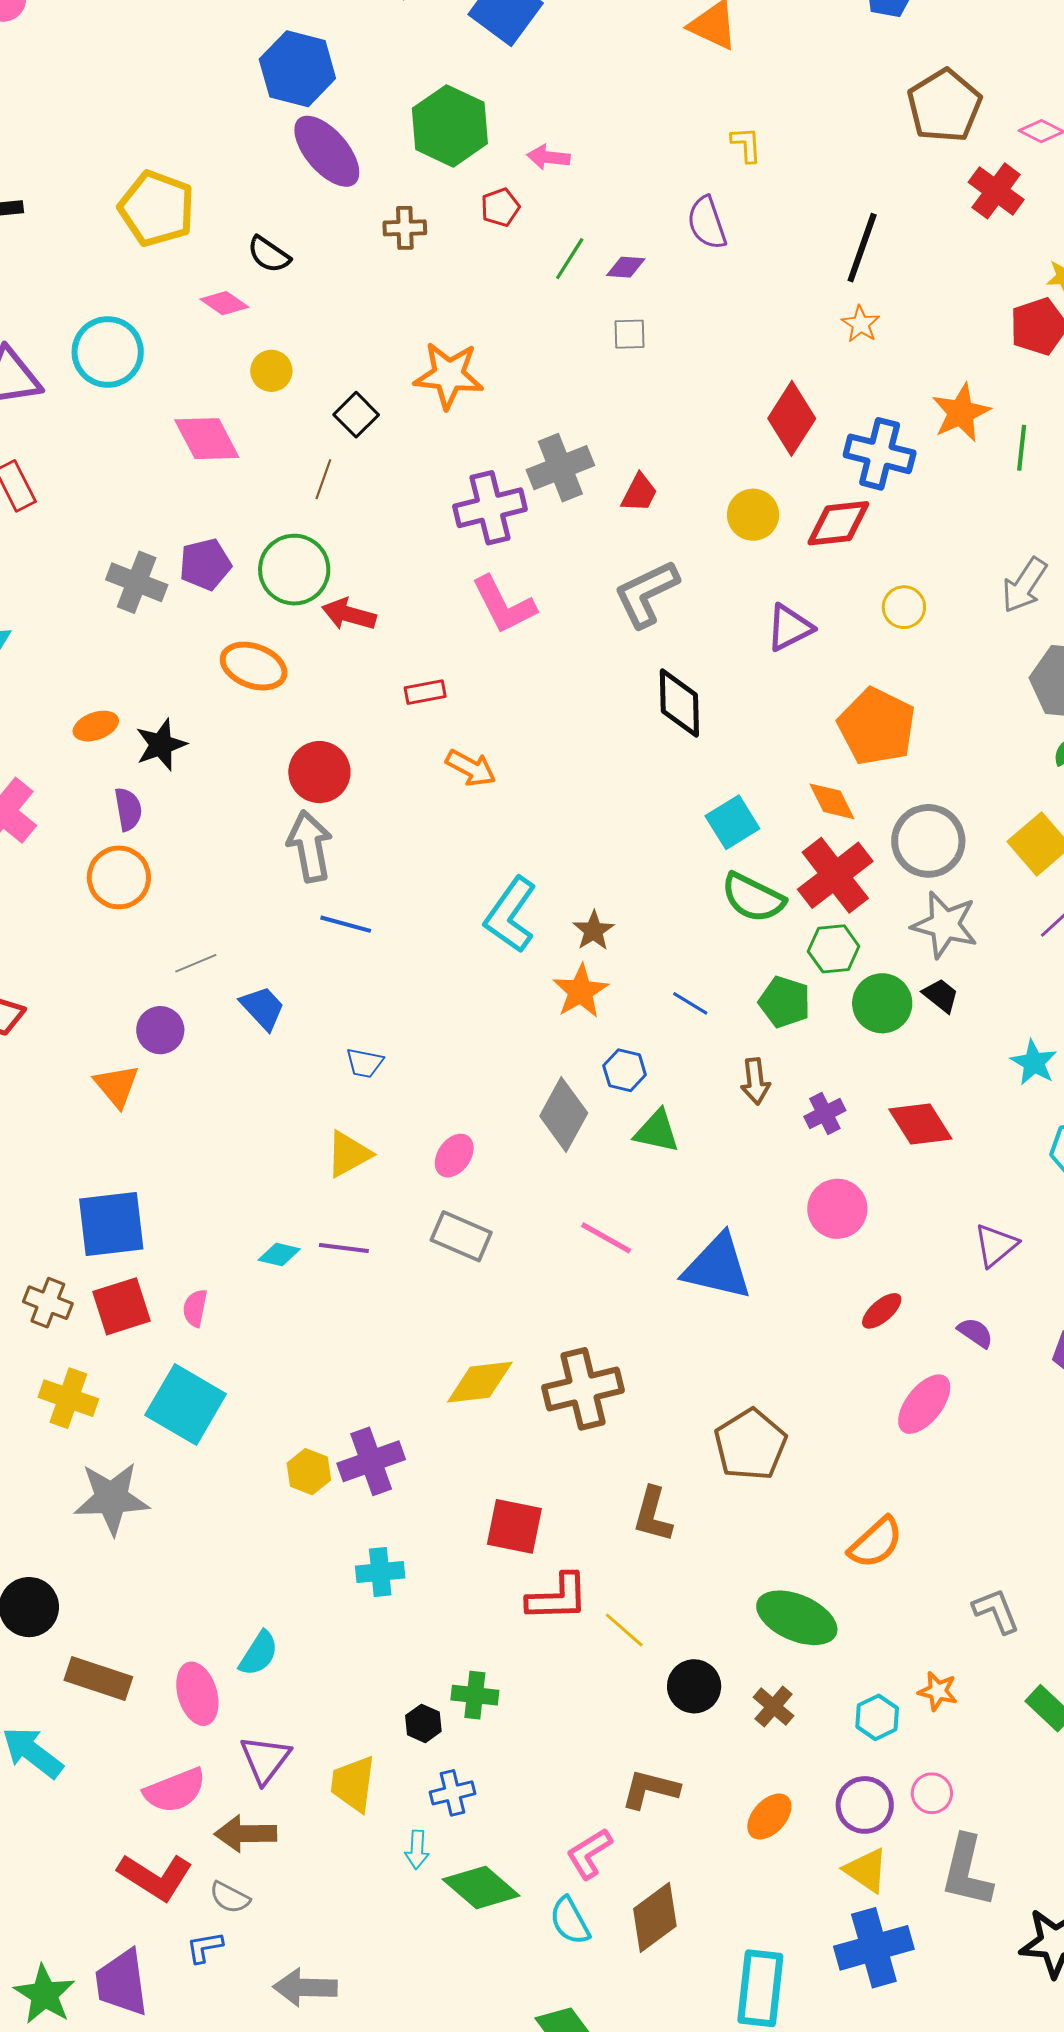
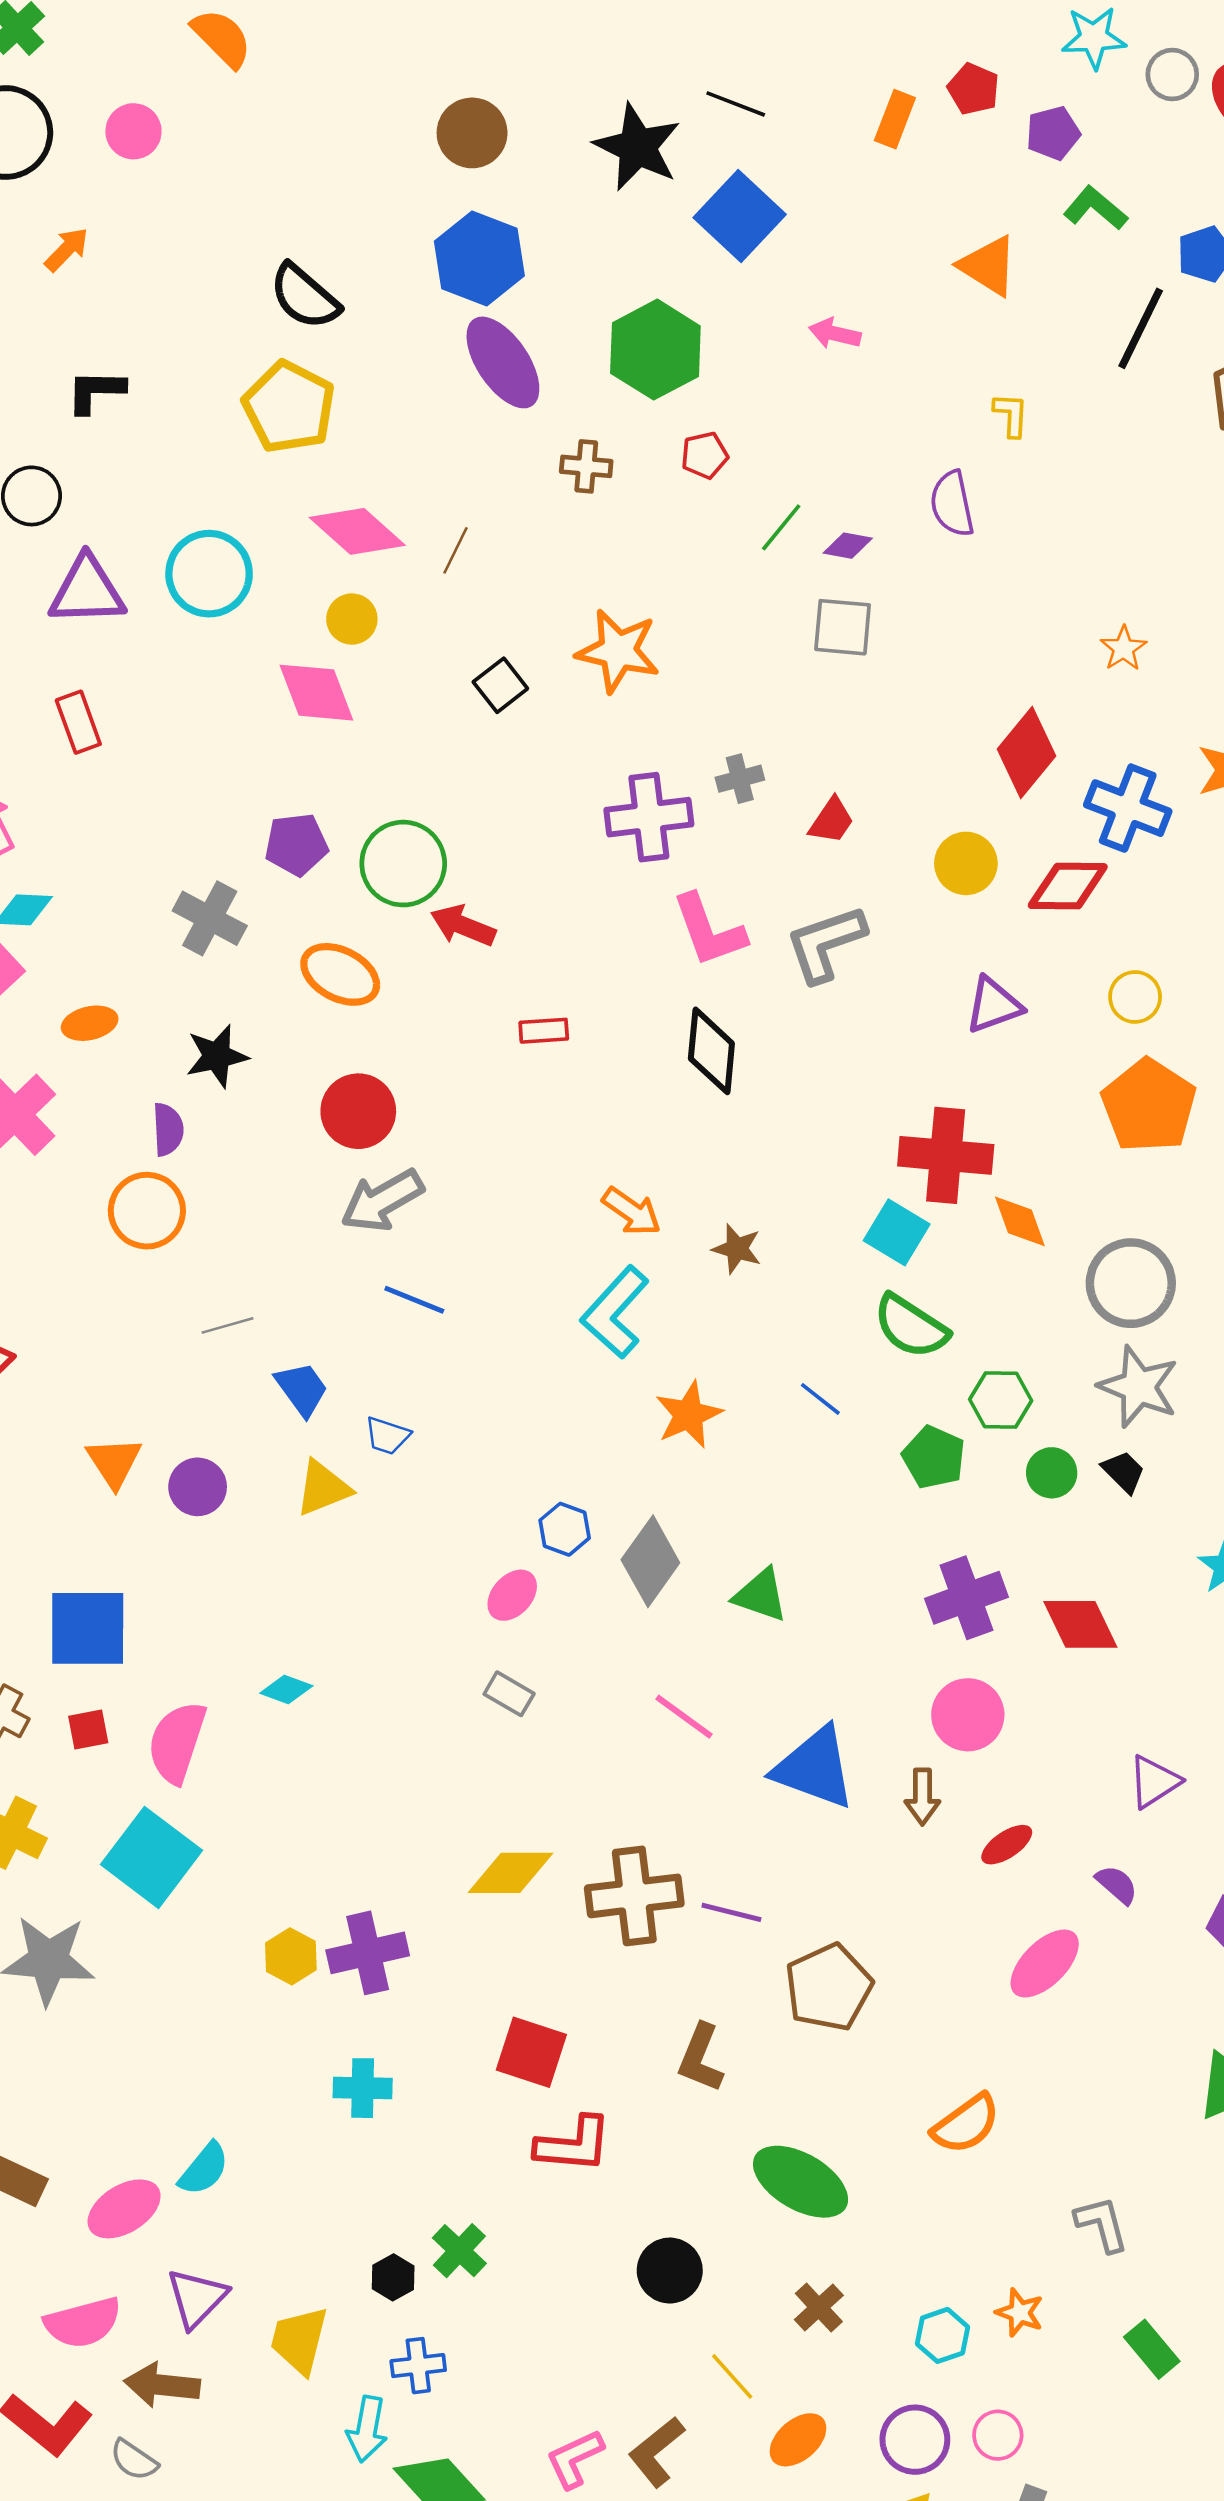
pink arrow: (549, 157) -> (835, 334), moved
black line: (862, 248) -> (1141, 328), moved
black semicircle: (269, 255) -> (304, 297), moved, size x1.4
pink diamond: (224, 303) -> (357, 531), size x1.6
gray square: (629, 334) -> (843, 627), size x1.5
yellow circle: (271, 371) -> (352, 619), moved
gray cross: (560, 468) -> (740, 779), size x0.6
brown line: (323, 479) -> (456, 550), moved
gray cross: (137, 582) -> (210, 918), moved
pink L-shape: (504, 605) -> (709, 930), moved
black diamond: (679, 703) -> (711, 1051), moved
orange ellipse: (96, 726) -> (90, 1023), moved
orange pentagon: (877, 726) -> (1149, 1106), moved
orange arrow: (471, 768) -> (632, 1211), moved
red circle: (319, 772) -> (358, 1111), moved
cyan square: (732, 822) -> (897, 1232), turned -34
gray arrow: (310, 846) -> (382, 1201), turned -116
red cross: (835, 875) -> (946, 1155), moved, turned 36
brown star: (594, 931) -> (737, 1249), moved, turned -30
blue line: (690, 1003) -> (820, 1399), moved
green circle: (882, 1003) -> (1052, 1473), size x0.7
purple circle: (160, 1030) -> (198, 1487), moved
blue trapezoid: (365, 1063) -> (387, 1436), moved
blue hexagon: (625, 1070) -> (565, 1529), moved
brown arrow: (755, 1081) -> (922, 1797), moved
purple cross: (825, 1114) -> (966, 1598), size x1.6
yellow triangle: (349, 1154) -> (323, 1488), moved
gray rectangle: (461, 1236) -> (509, 1694), size x0.7
purple line: (344, 1248) -> (731, 1912), moved
red square: (122, 1306) -> (88, 1730), size x0.6
pink semicircle: (195, 1308) -> (177, 1742), size x1.8
green ellipse: (797, 1618) -> (801, 2182), moved
yellow line: (624, 1630) -> (732, 2376), moved
black circle: (694, 1686) -> (670, 2271), moved
pink ellipse: (197, 1694) -> (124, 2209), turned 68
green cross: (475, 1695) -> (459, 2251), turned 30
brown L-shape: (650, 1789) -> (656, 2452), moved, turned -60
cyan arrow: (417, 1850) -> (367, 2429), size x1.4

